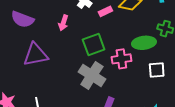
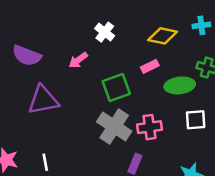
pink rectangle: (105, 11) -> (150, 66), moved
pink arrow: (63, 23) -> (78, 60), turned 35
pink cross: (121, 59) -> (149, 127), moved

